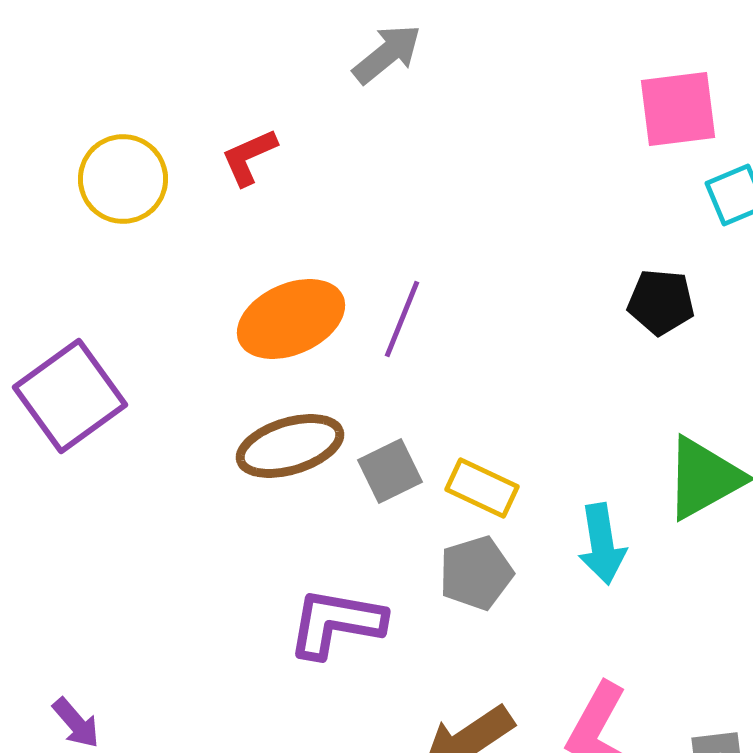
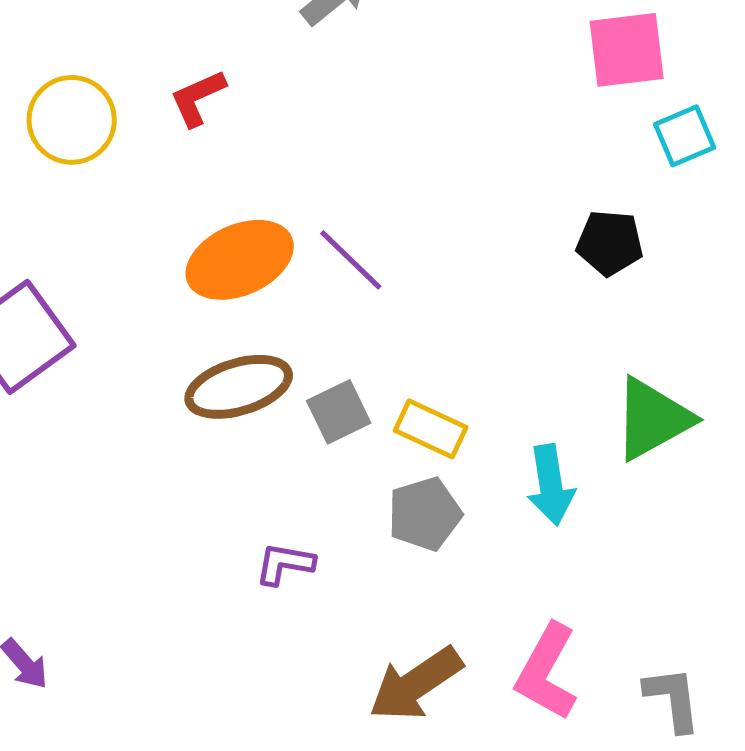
purple line: (402, 319) -> (351, 260), turned -68
purple L-shape: (336, 623) -> (285, 564), size x0.6

